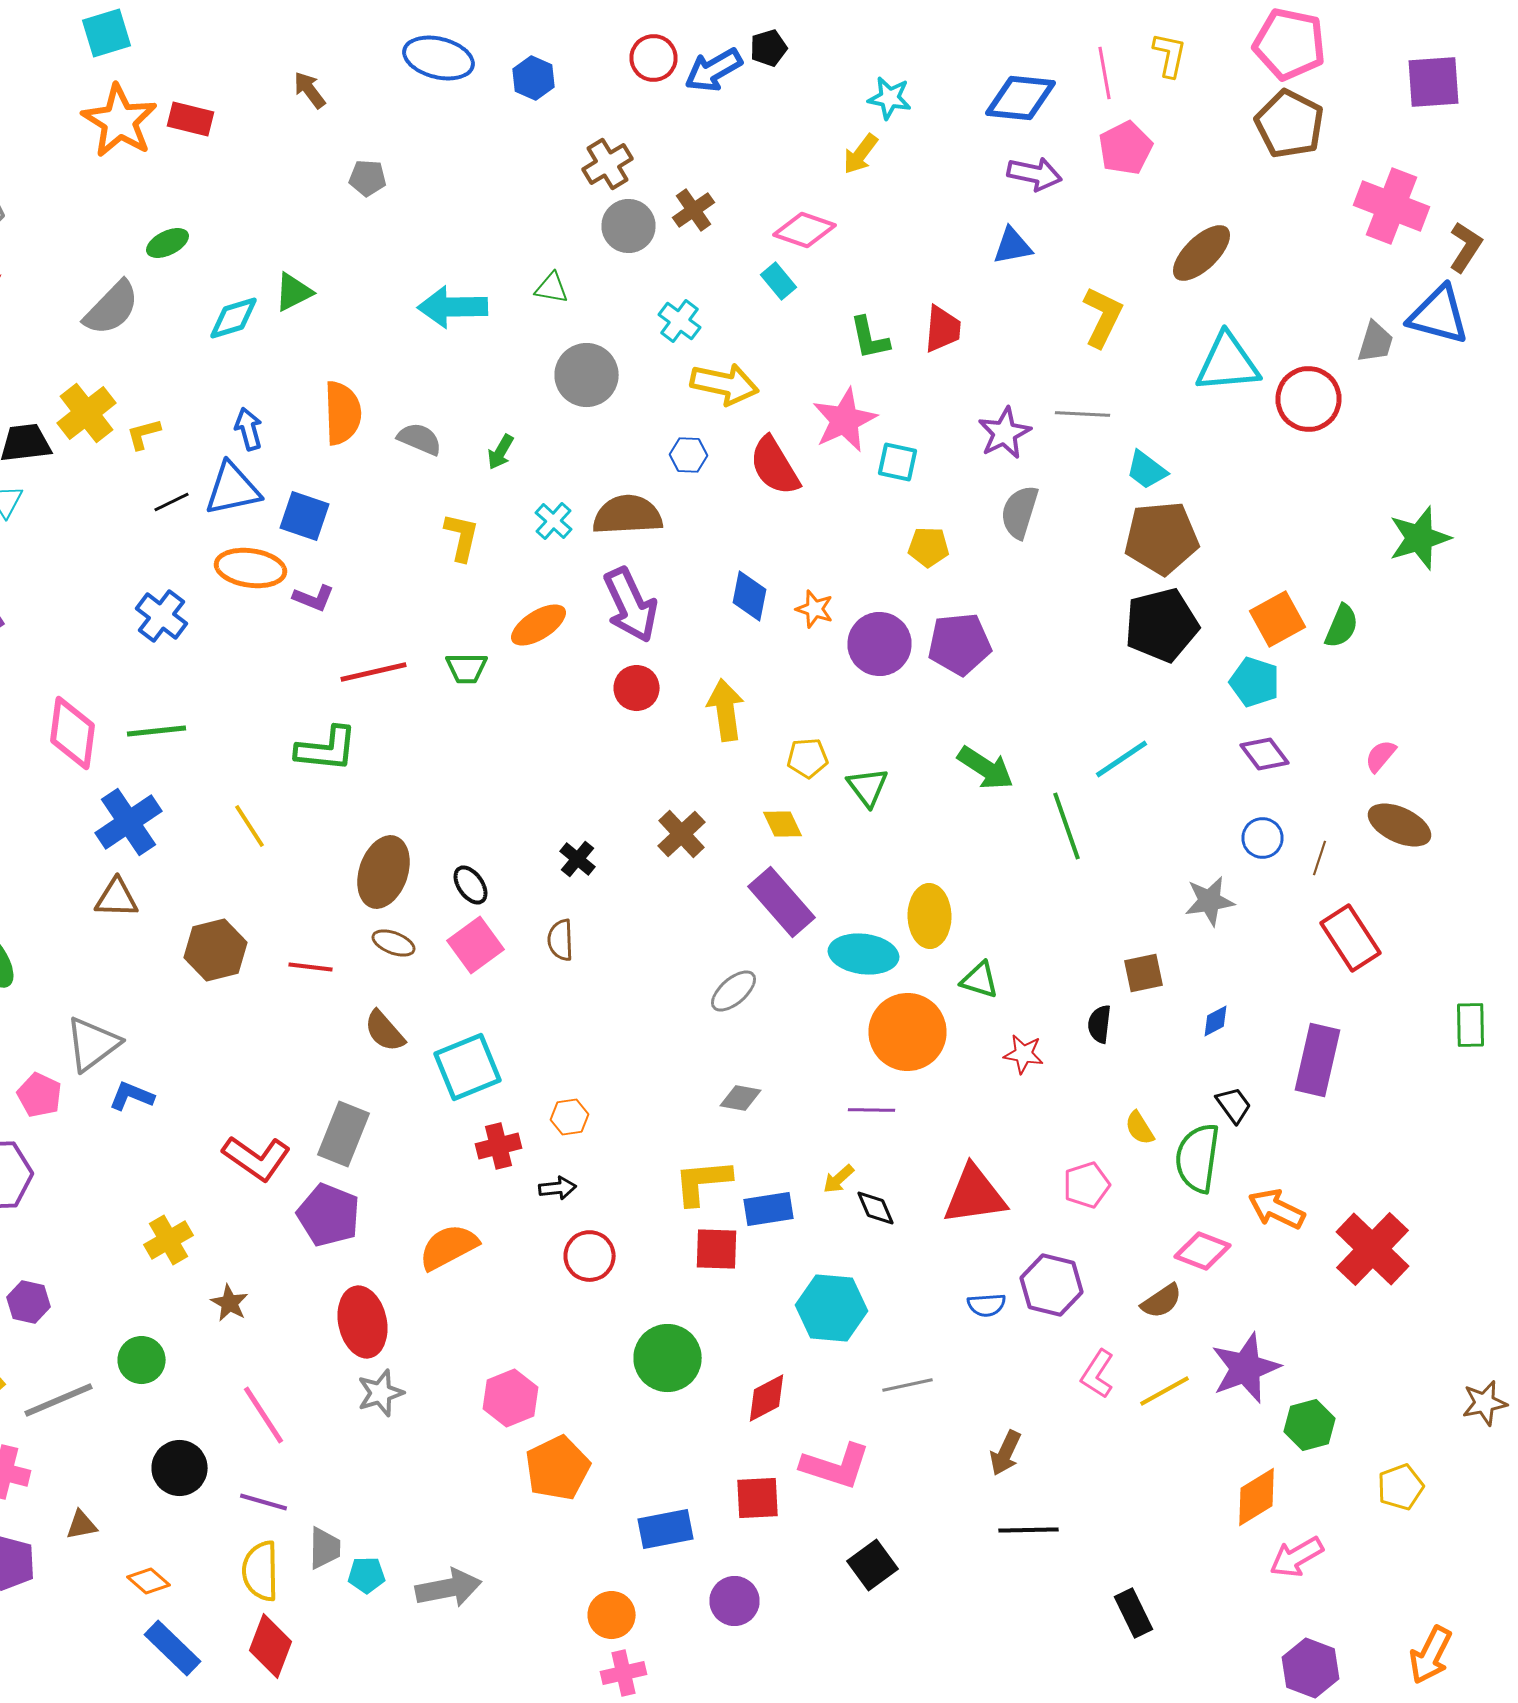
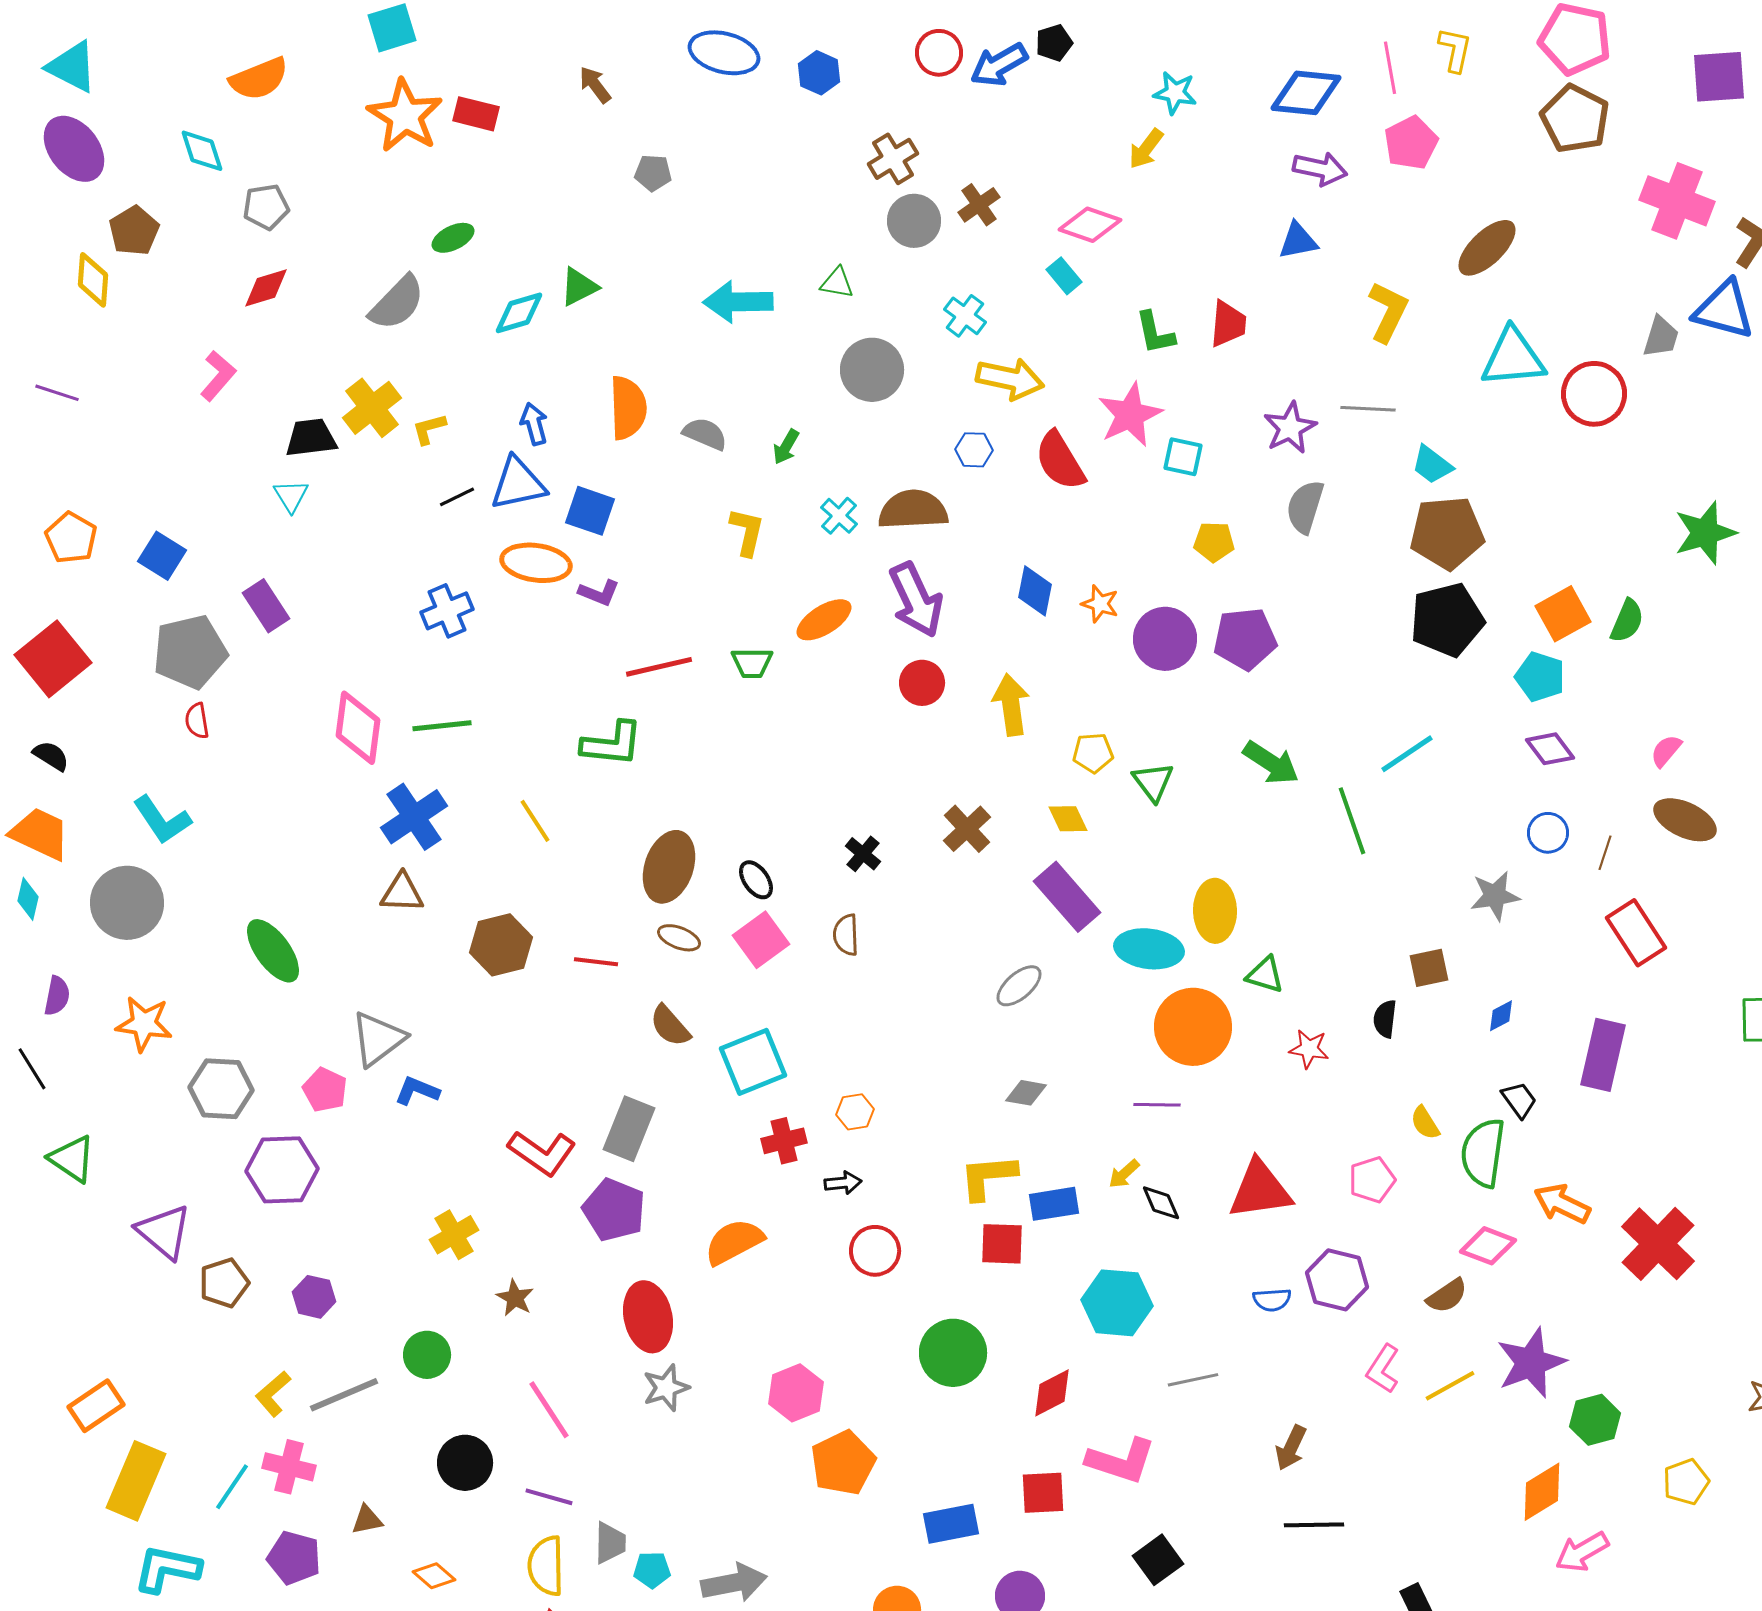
blue cross: (162, 616) -> (447, 611), turned 30

